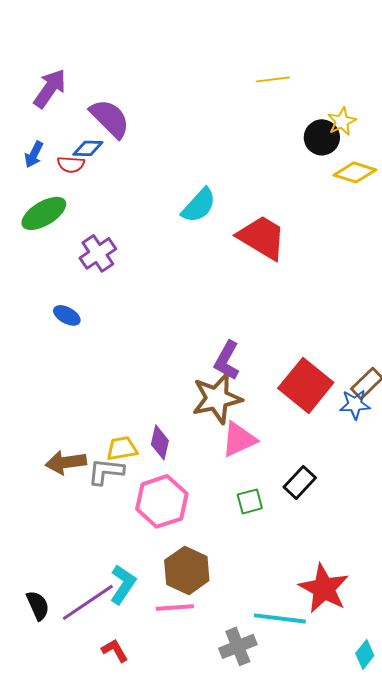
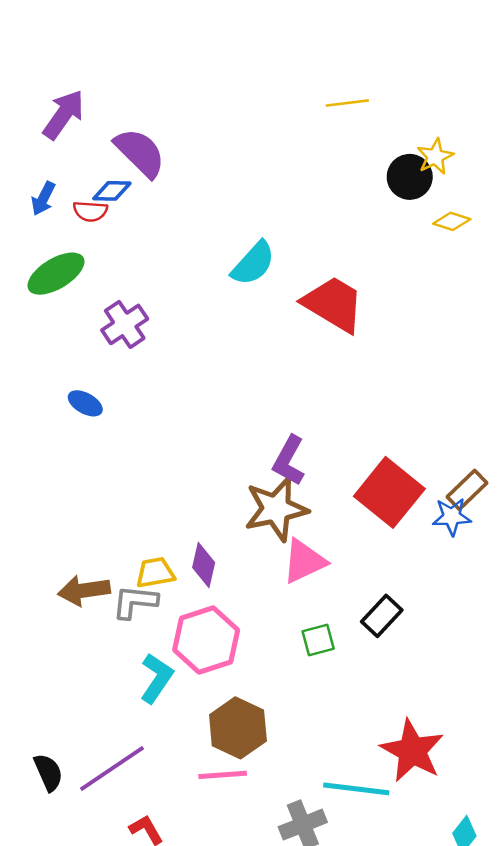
yellow diamond: (355, 172) -> (452, 221), size x0.7
cyan L-shape: (123, 584) -> (156, 678), moved

